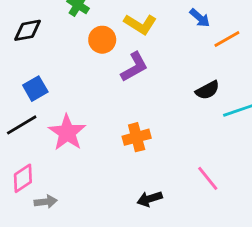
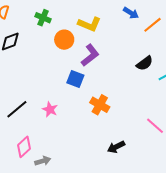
blue square: (35, 89) -> (75, 79), moved, turned -30
pink star: (67, 133) -> (50, 109), size x0.6
orange cross: (137, 137) -> (100, 105), turned -36

